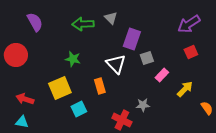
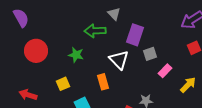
purple semicircle: (35, 22) -> (21, 18), moved
green arrow: (83, 24) -> (95, 31), moved
red circle: (16, 55) -> (36, 51), moved
yellow square: (60, 88) -> (63, 84), size x0.6

